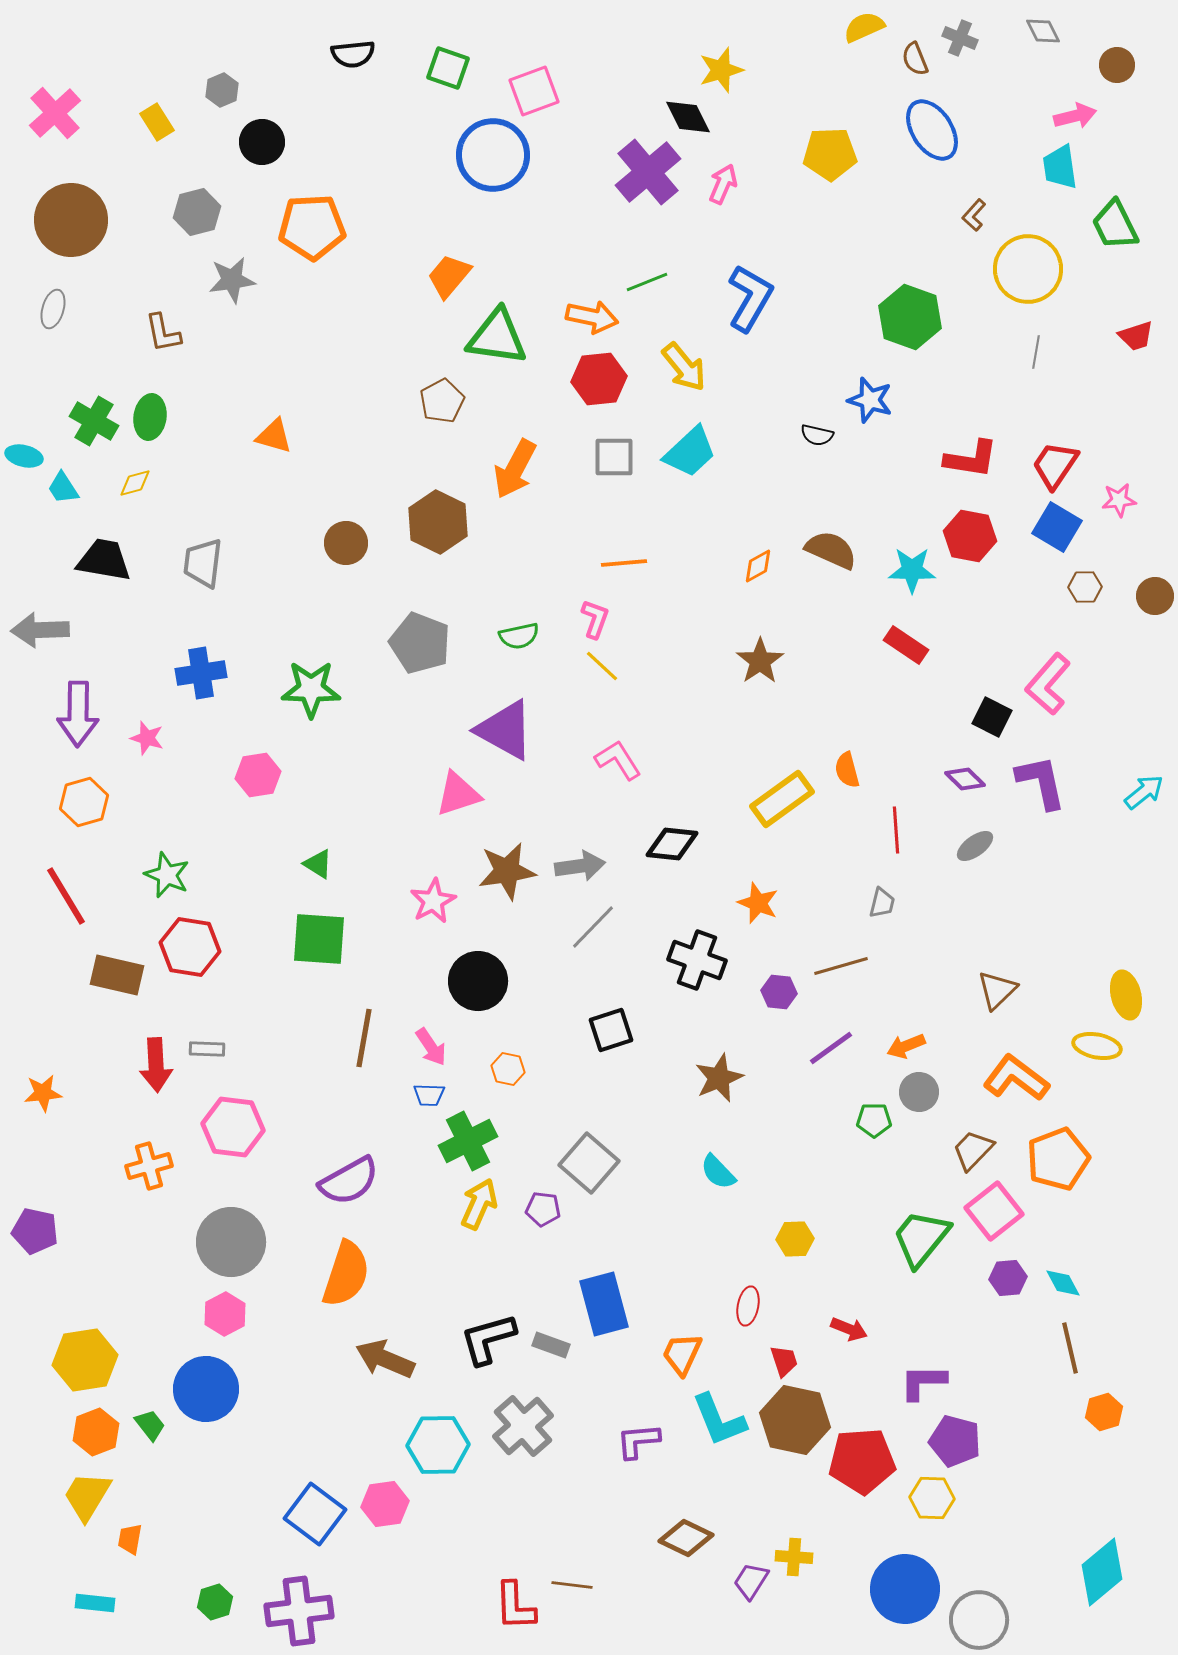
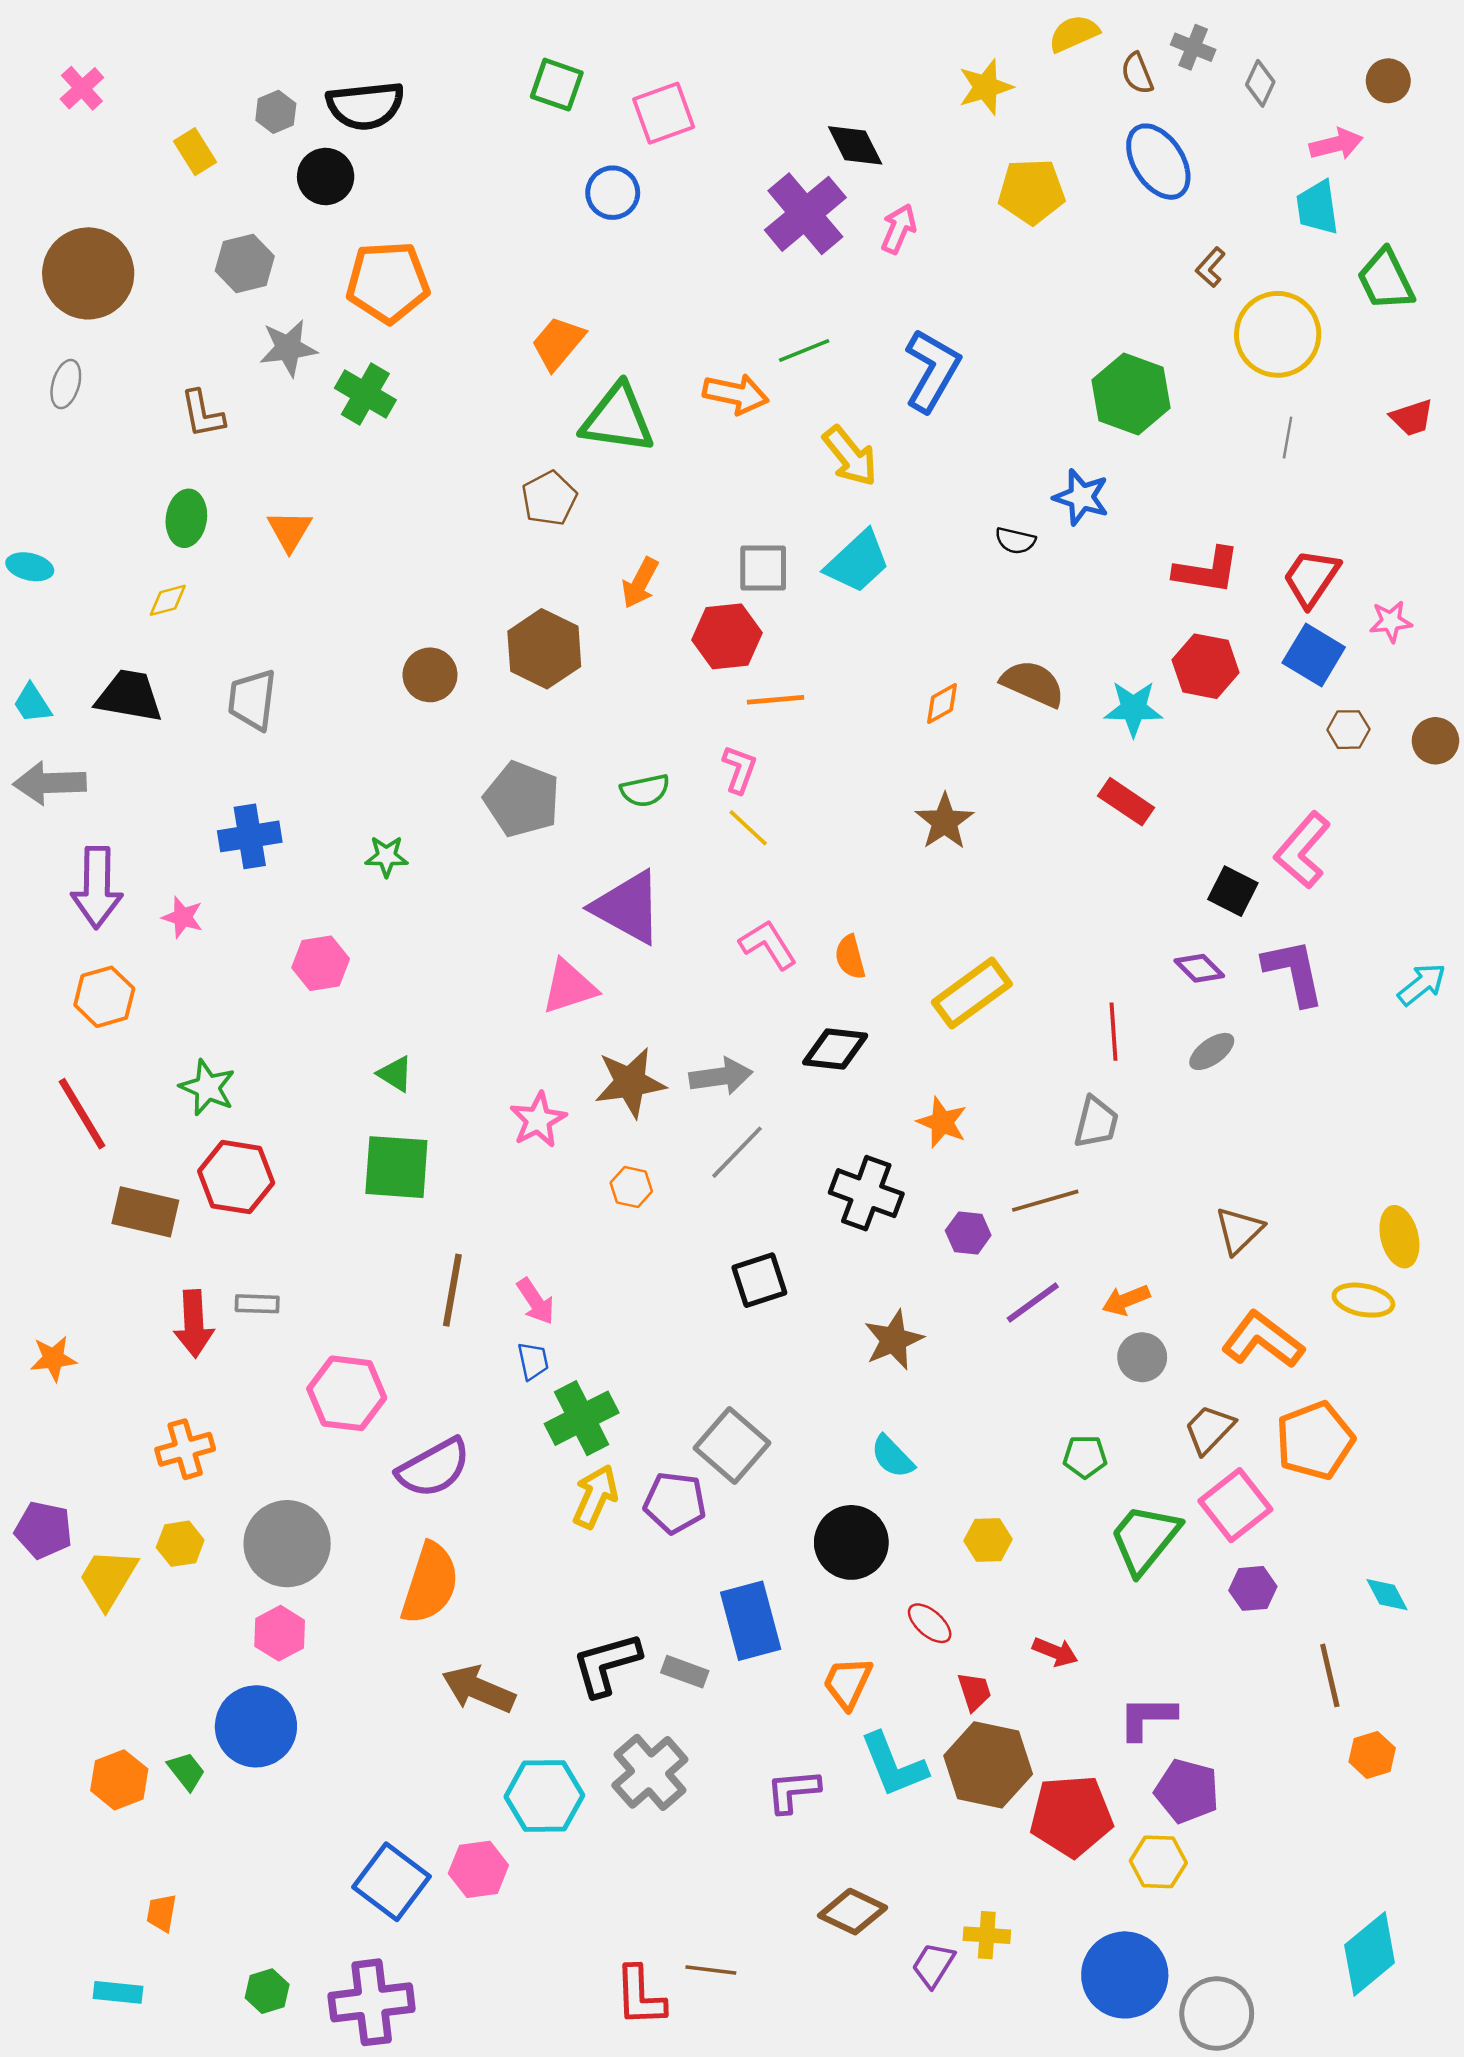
gray diamond: (1043, 31) -> (1260, 83), moved, turned 51
black semicircle: (353, 54) -> (365, 106), moved, size x1.4
yellow star: (721, 70) -> (986, 87), moved
pink cross: (55, 113) -> (82, 88), moved, size x0.7
blue circle: (493, 155) -> (613, 193), size x0.6
red hexagon: (599, 379) -> (727, 636), moved
green cross: (94, 421) -> (365, 394), moved
orange triangle: (274, 436) -> (290, 531), moved, turned 45
orange arrow: (515, 469) -> (640, 583), size x0.7
cyan trapezoid: (63, 488) -> (32, 703), moved
green star: (311, 689) -> (386, 856), size x0.6
orange semicircle: (847, 770) -> (850, 957), moved
gray trapezoid: (882, 903) -> (1096, 1122), size x1.4
black circle: (478, 981) -> (851, 1542), moved
orange hexagon: (508, 1069) -> (631, 1187), moved
blue trapezoid: (429, 1095) -> (533, 1361), turned -104
green pentagon: (874, 1120) -> (1085, 1457), moved
pink hexagon: (233, 1127) -> (347, 1393), moved
purple pentagon: (543, 1209) -> (675, 1503), size x1.4
cyan diamond: (1063, 1283) -> (1387, 1595), moved
red ellipse: (748, 1306) -> (930, 1623), turned -60
yellow hexagon: (85, 1360) -> (180, 1544), moved, size x0.6
yellow trapezoid: (87, 1496) -> (108, 1578), moved

